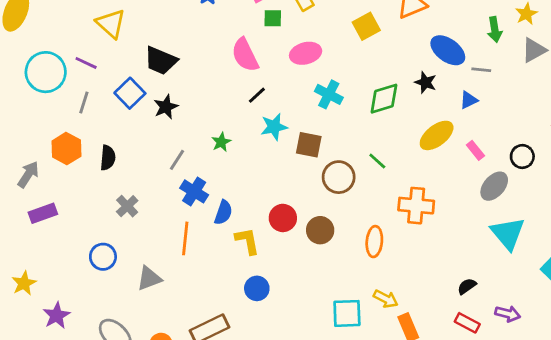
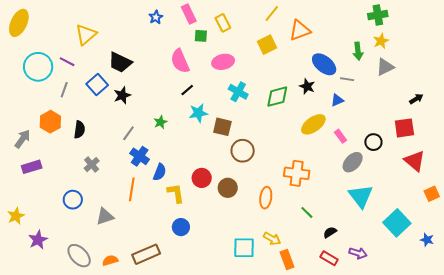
yellow triangle: (111, 24) -> (86, 35), turned 35
green line: (377, 161) -> (307, 212), moved

